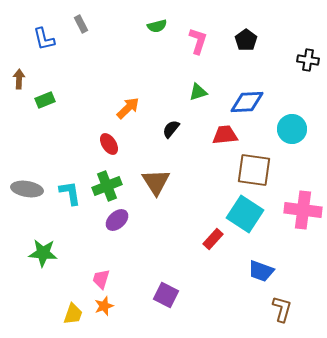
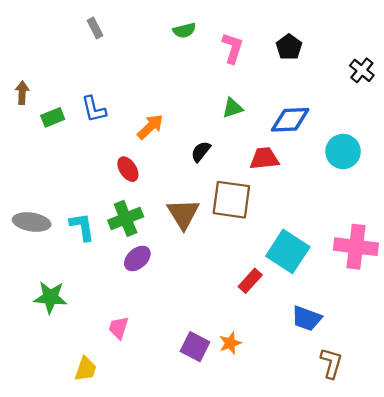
blue L-shape: (44, 39) -> (94, 109), moved
black cross: (308, 60) -> (362, 70), turned 30
brown square: (254, 170) -> (231, 200), moved
orange star: (104, 306) -> (230, 343), moved

